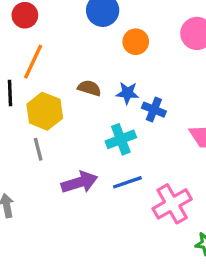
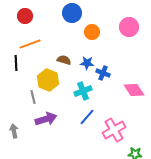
orange line: (33, 62) -> (30, 44), turned 45
yellow hexagon: (45, 111) -> (48, 80), moved
purple arrow: (79, 182) -> (46, 119), moved
blue line: (127, 182) -> (87, 117), turned -30

